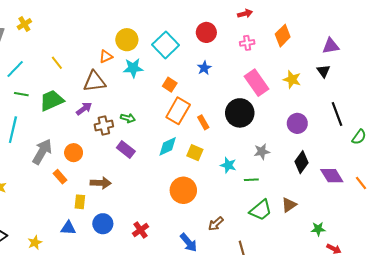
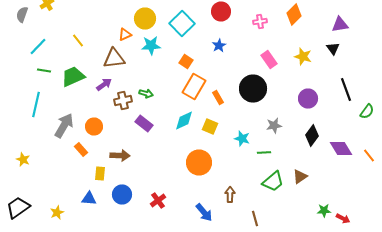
pink rectangle: (257, 83) -> (269, 60), size x0.7
brown arrow: (216, 224) -> (230, 194), turned 133
green star: (318, 229) -> (324, 210), moved

